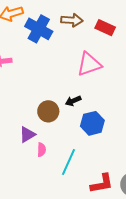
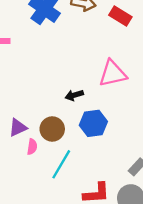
pink triangle: (89, 64) -> (113, 74), moved
brown circle: (48, 111) -> (52, 129), moved

